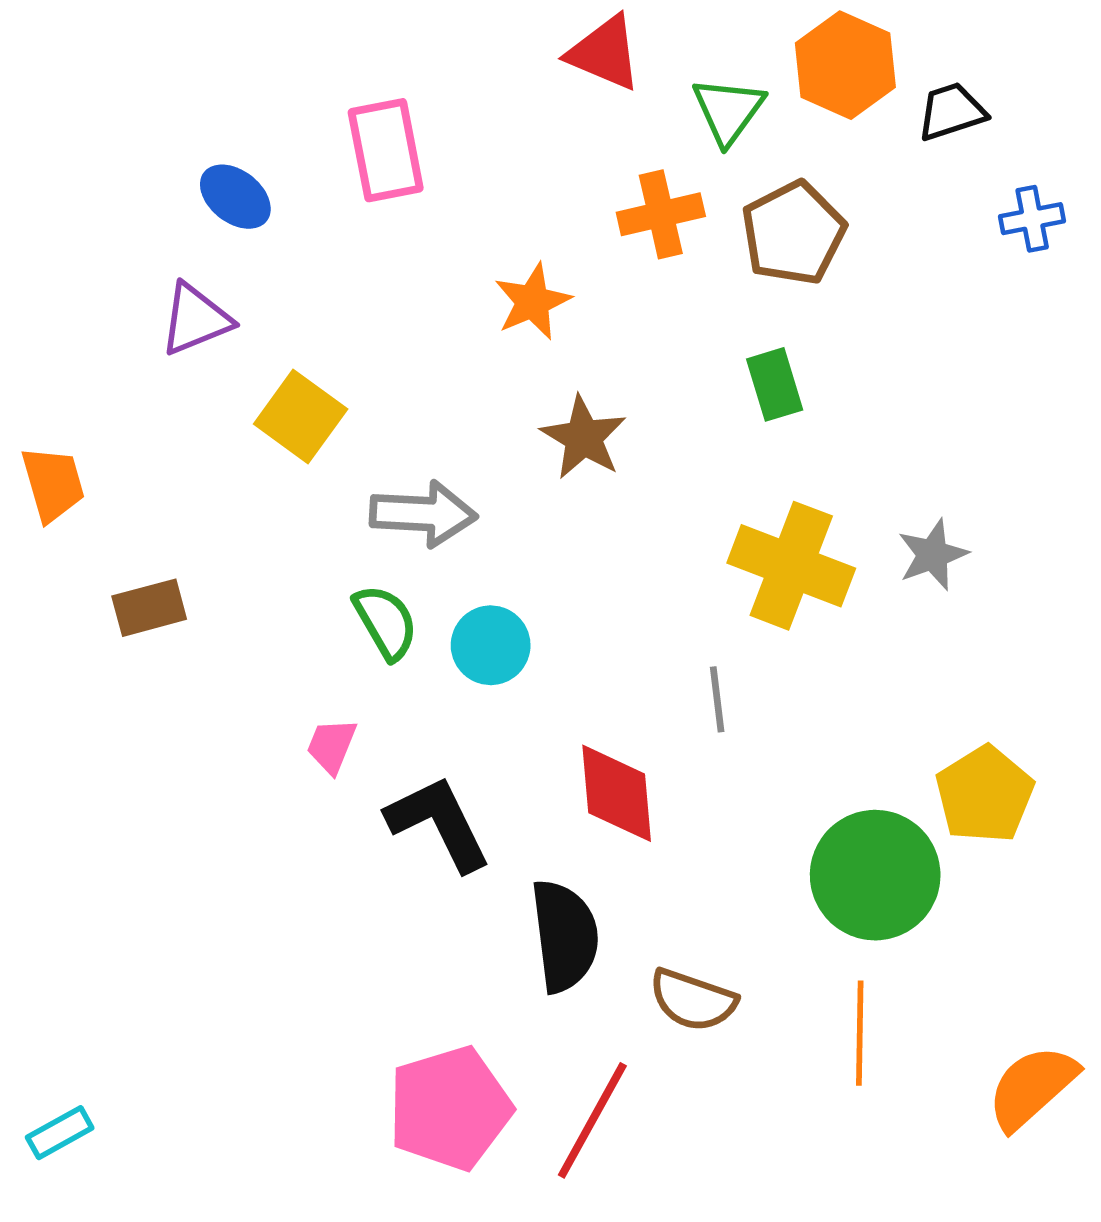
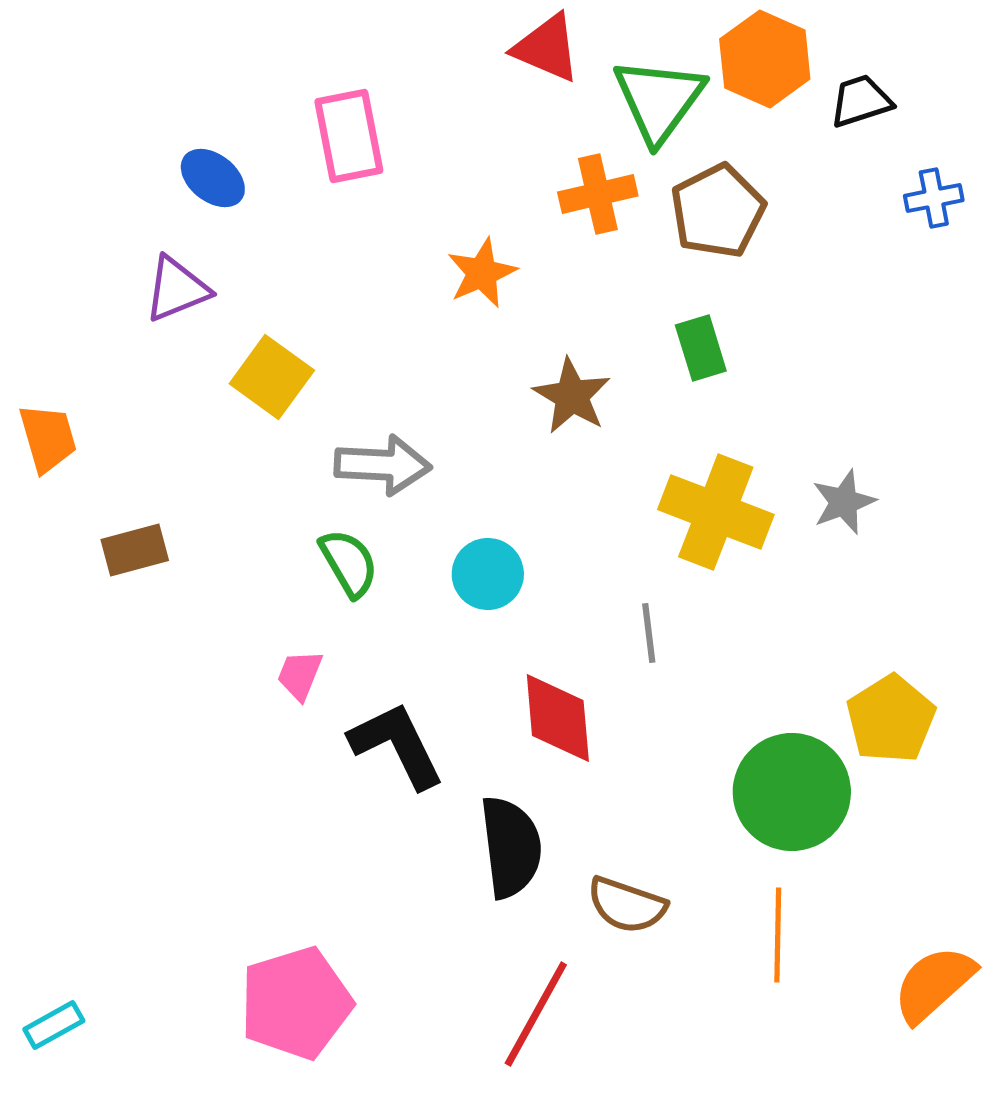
green triangle: (728, 110) -> (659, 100), size x1.4
brown star: (583, 438) -> (572, 396), moved
cyan circle: (491, 645) -> (488, 574), moved
pink pentagon: (450, 1108) -> (296, 1003), moved

